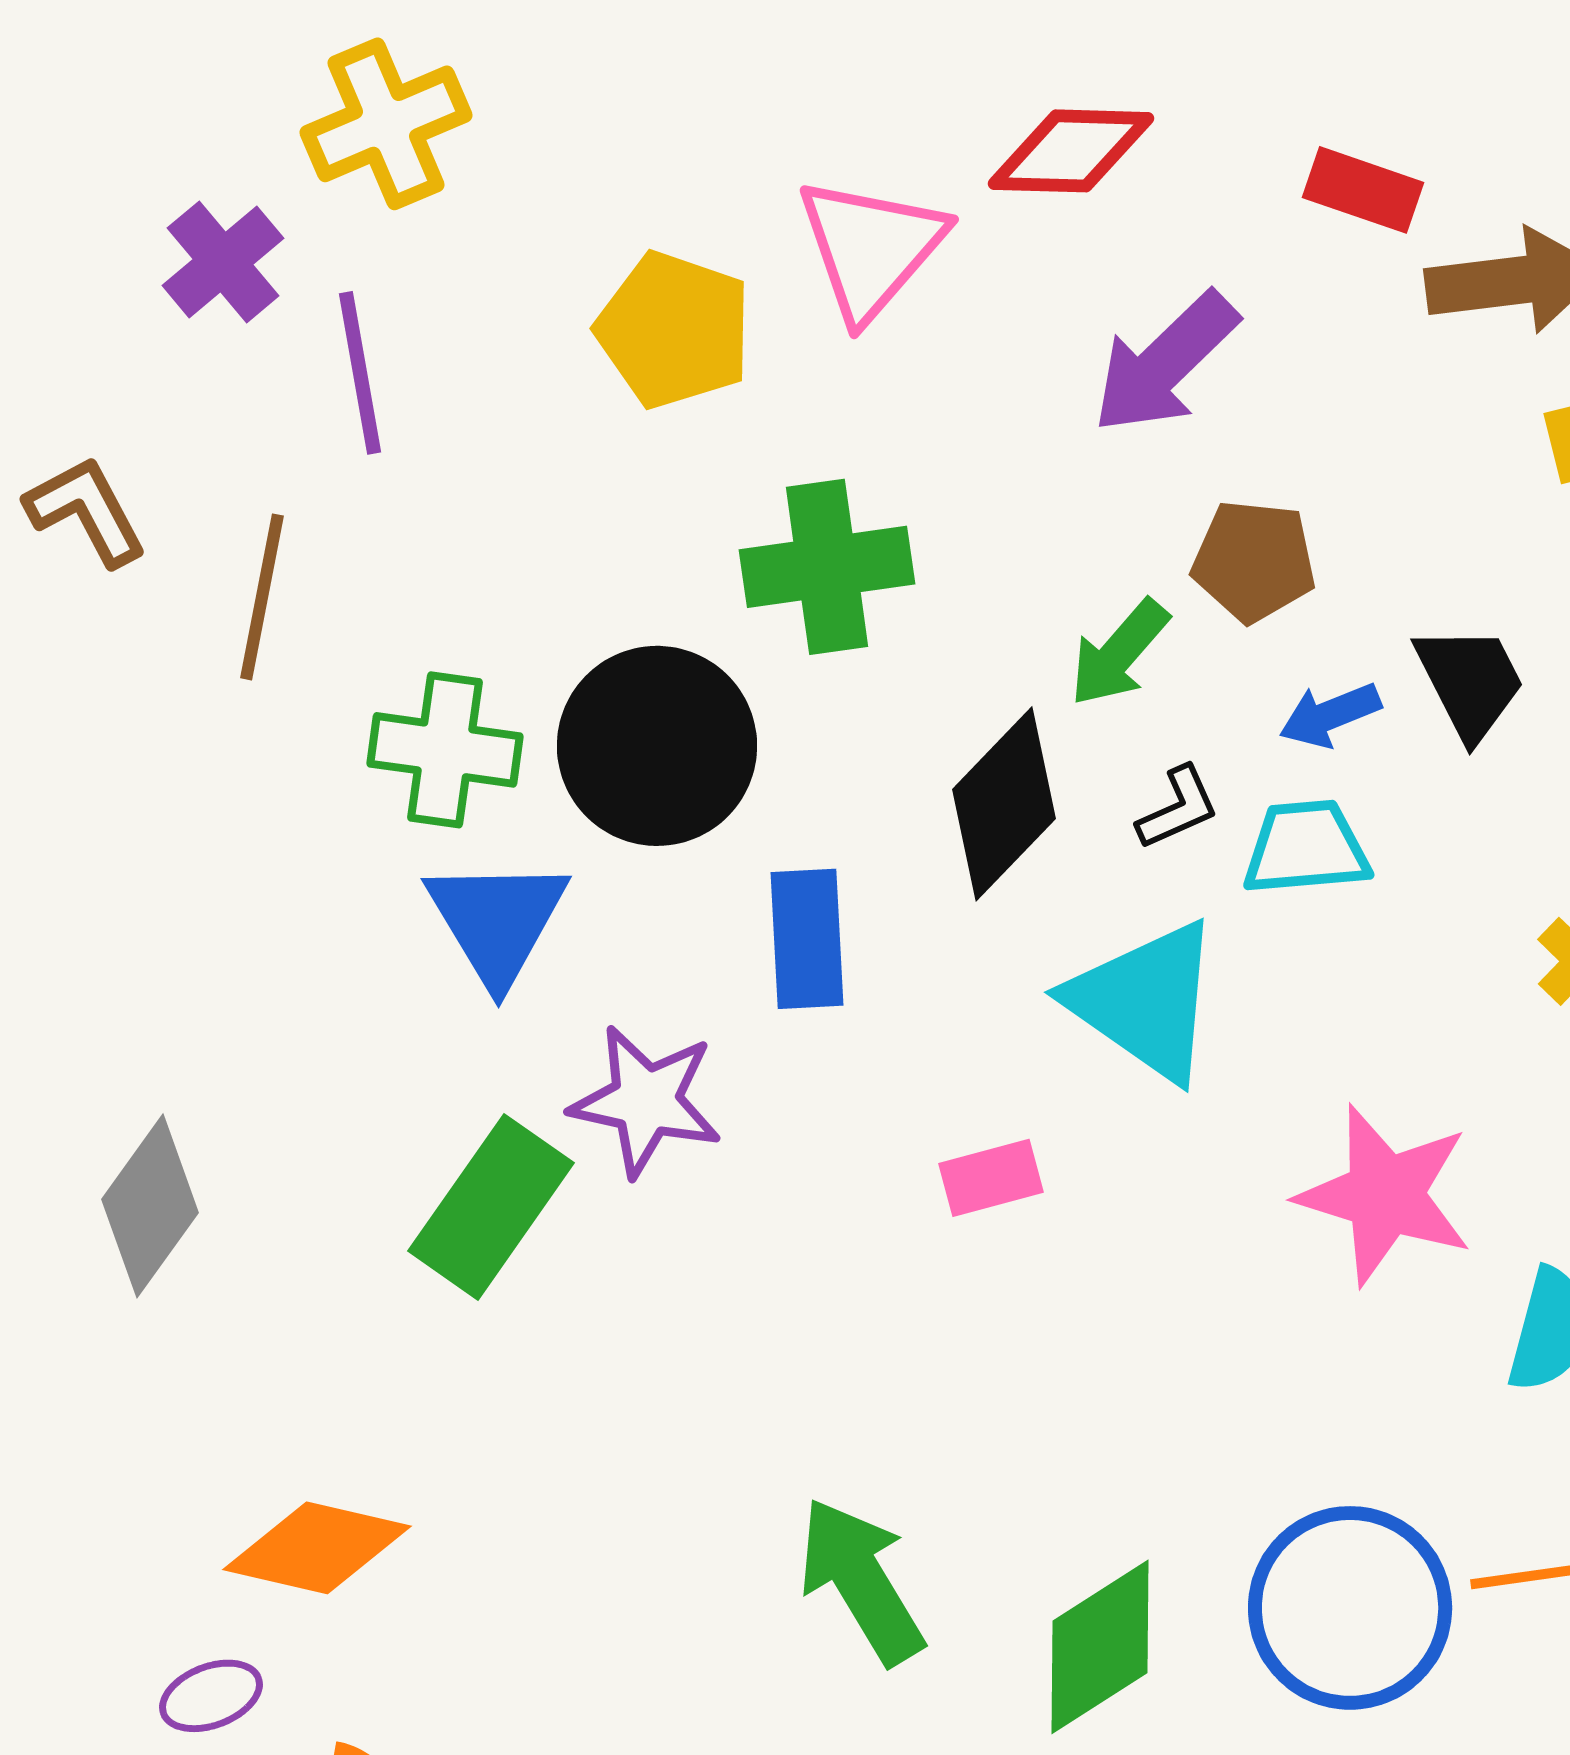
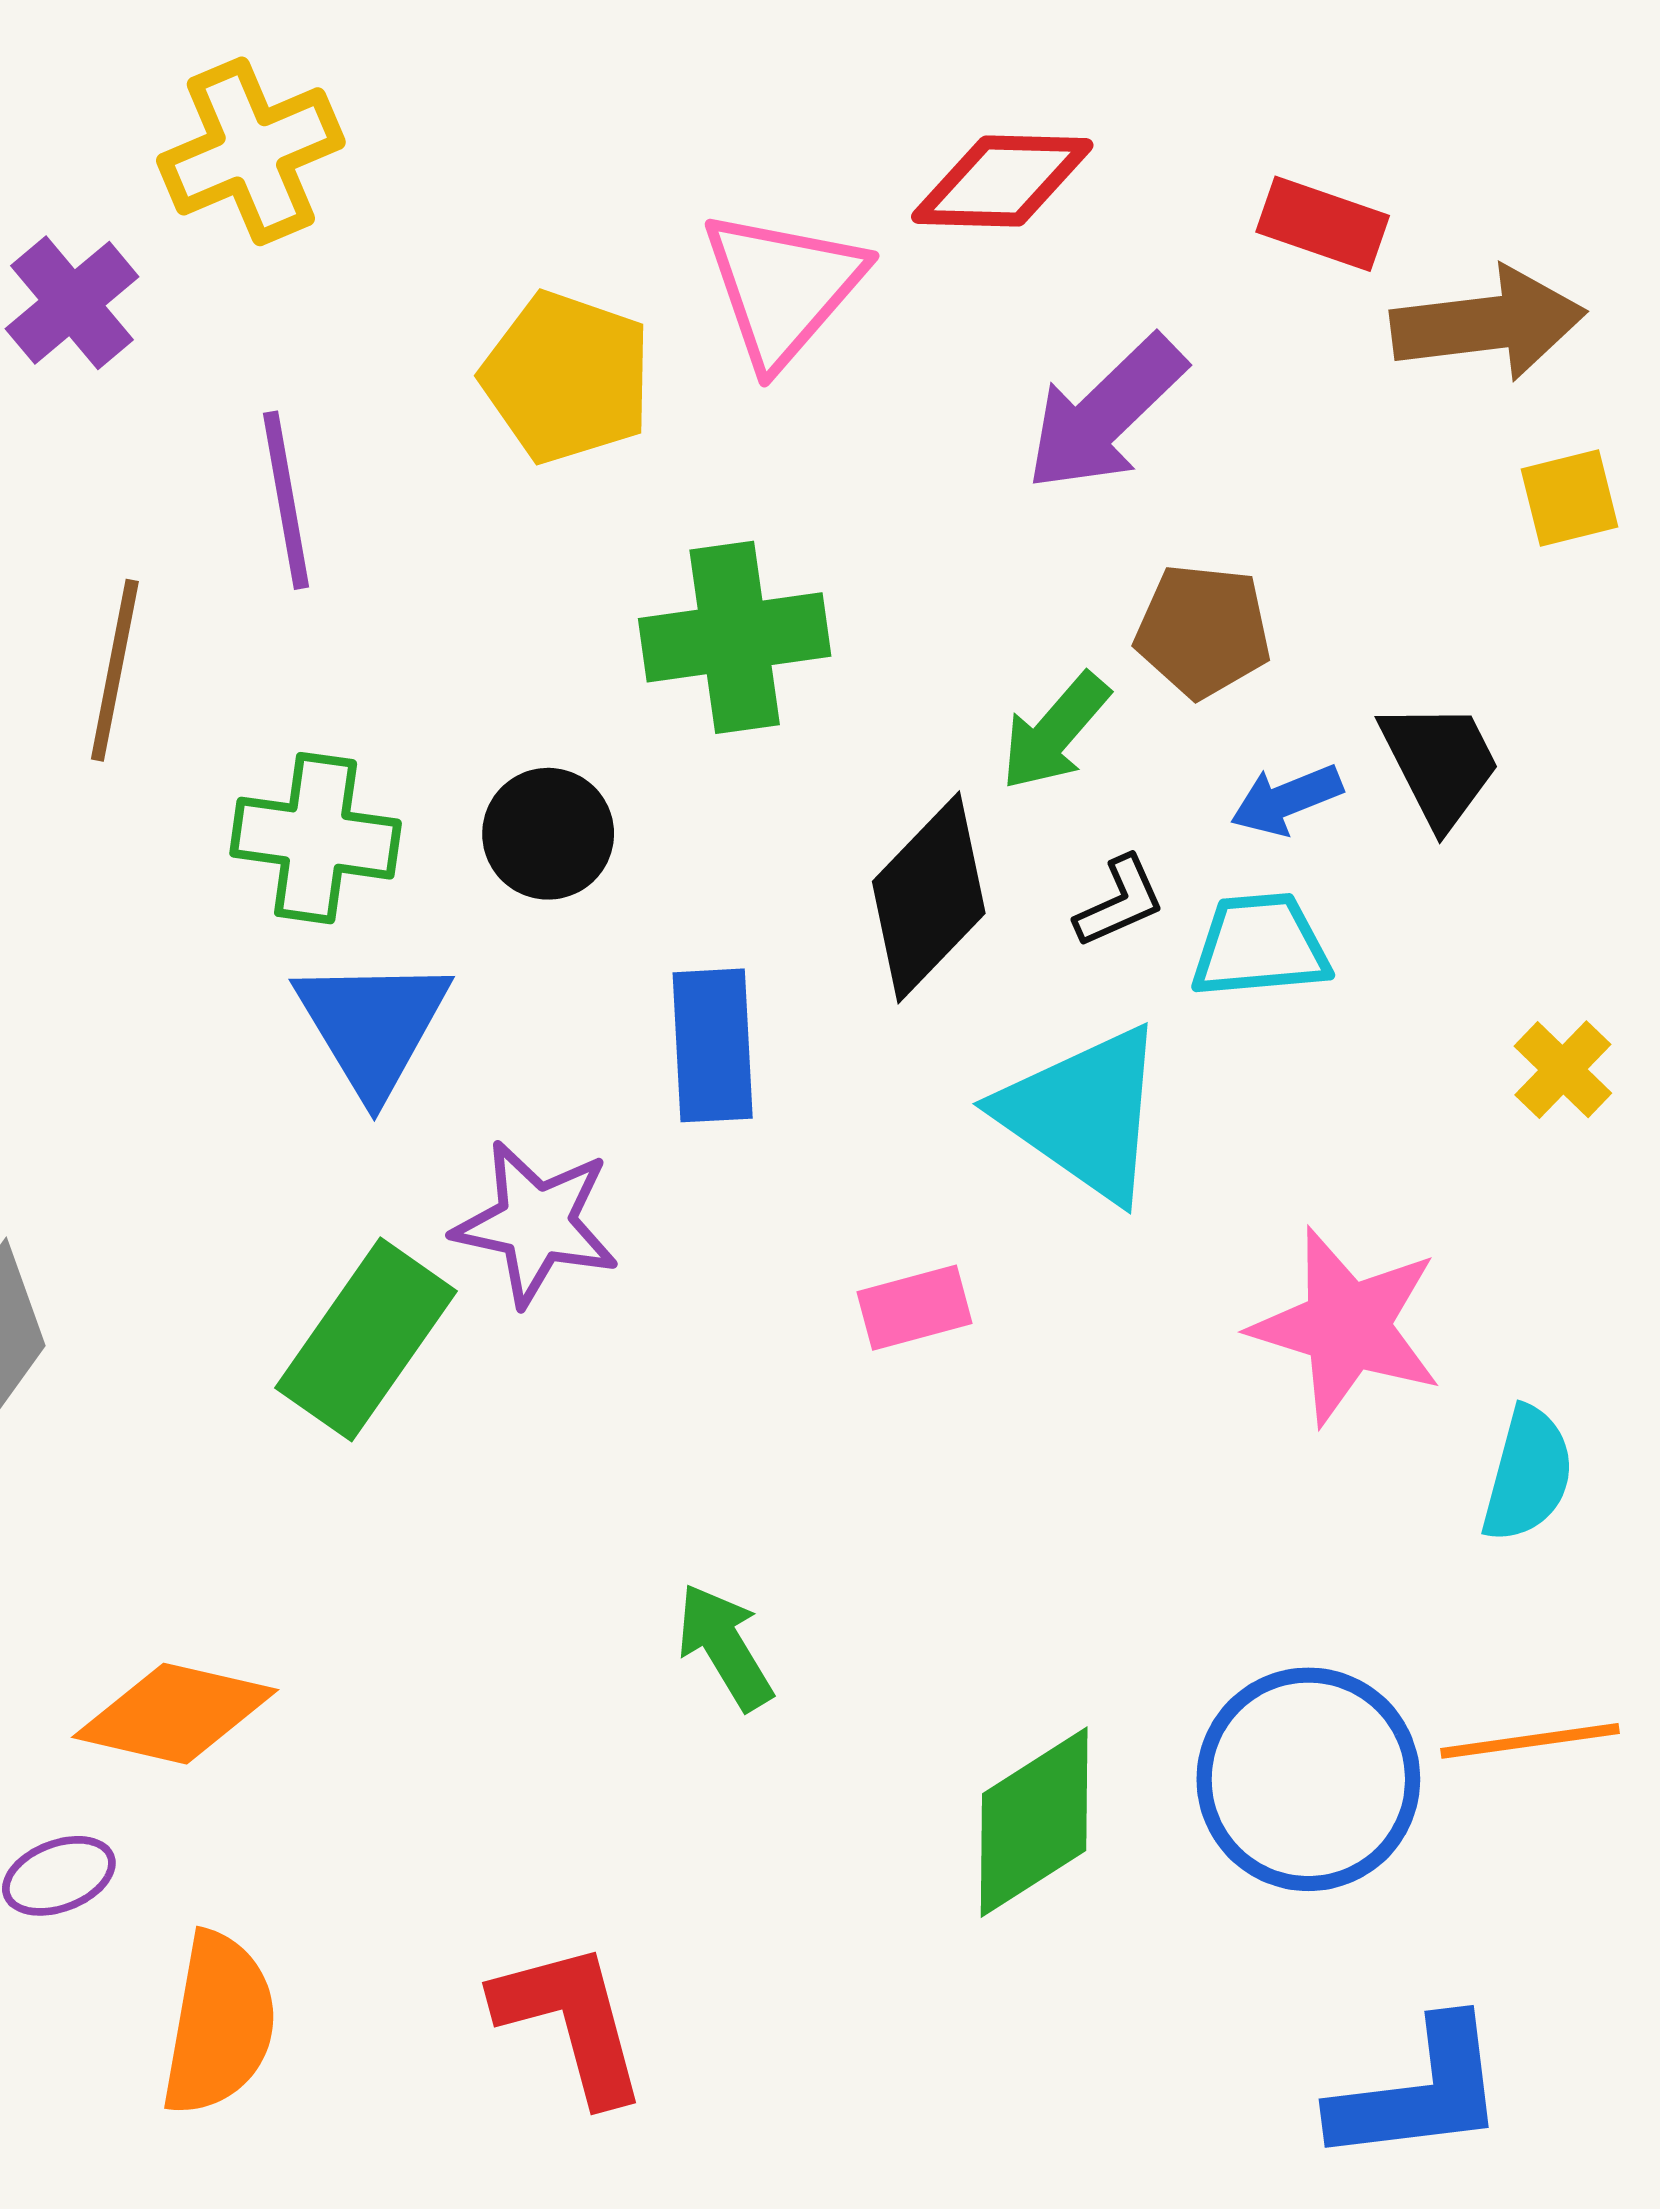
purple line: (360, 373) -> (286, 500), moved
black circle: (657, 746) -> (548, 834), size x0.6
green arrow: (861, 1581) -> (725, 1647), moved, size x0.7

